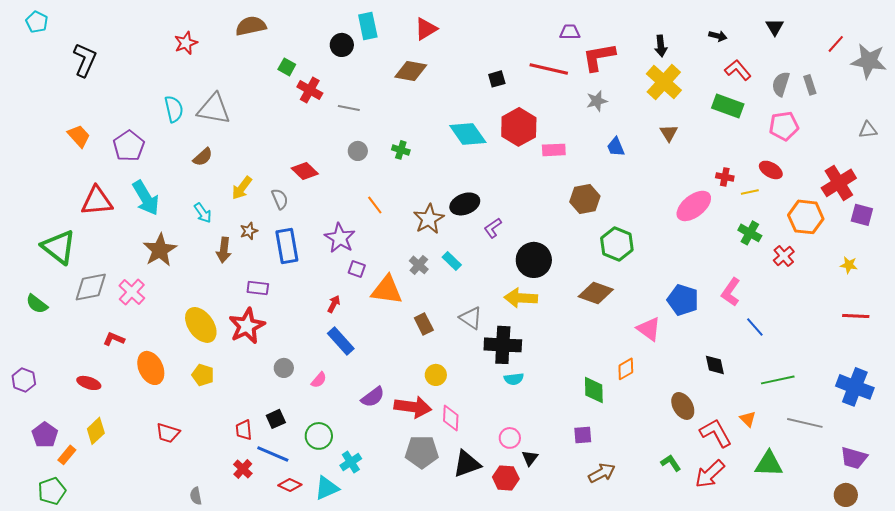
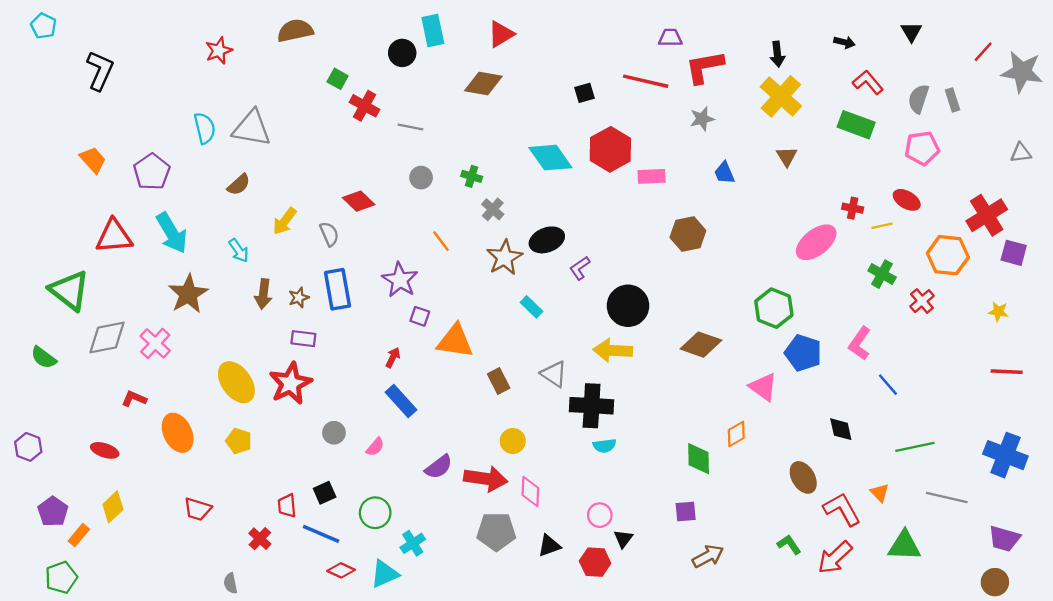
brown star: (249, 231) -> (299, 298), moved
green hexagon: (617, 244) -> (774, 308), moved
gray cross: (419, 265) -> (493, 209), moved
black triangle: (467, 464) -> (549, 546), size x0.7
red cross: (243, 469) -> (260, 539), moved

